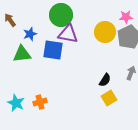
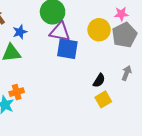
blue square: (53, 50) -> (67, 49), moved
orange cross: (40, 102) -> (17, 92), moved

